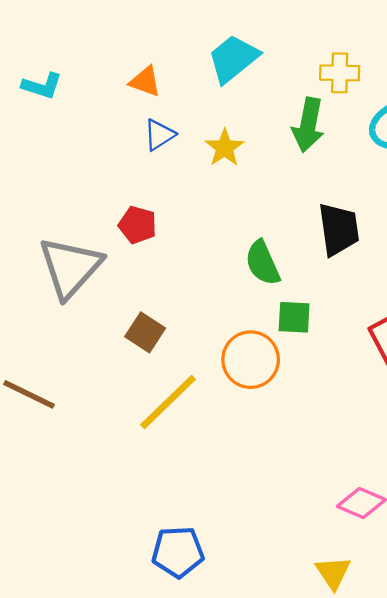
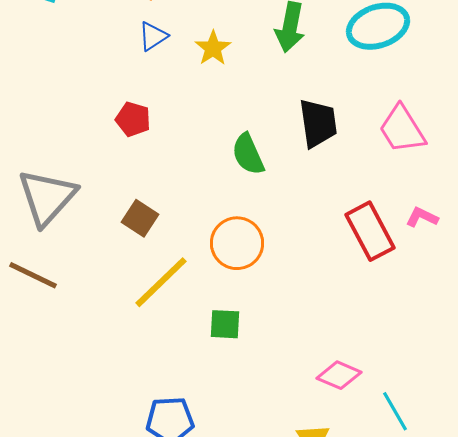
gray triangle: (70, 267) -> (47, 197), moved
green square: (294, 317) -> (225, 324), moved

